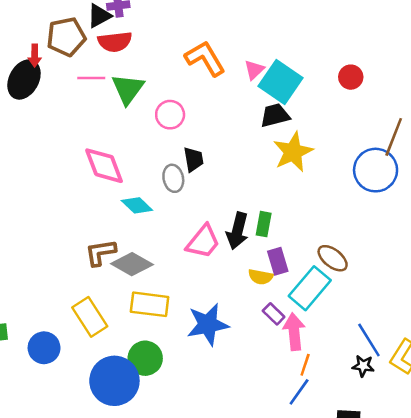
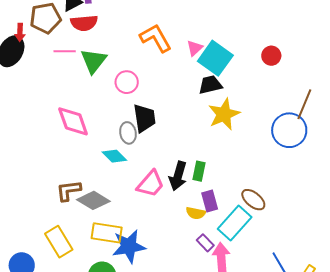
black trapezoid: (193, 159) -> (144, 118), size x1.4
cyan diamond: (137, 205) -> (114, 156), moved
blue star: (208, 324) -> (129, 246), moved

